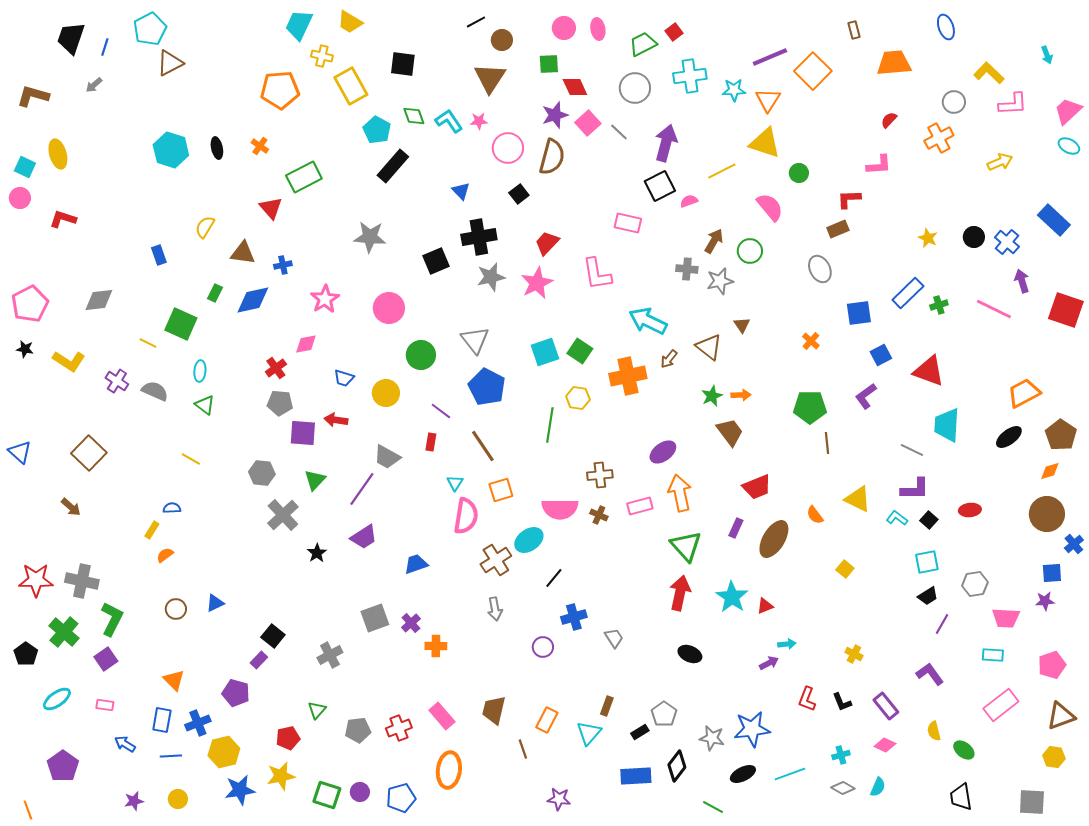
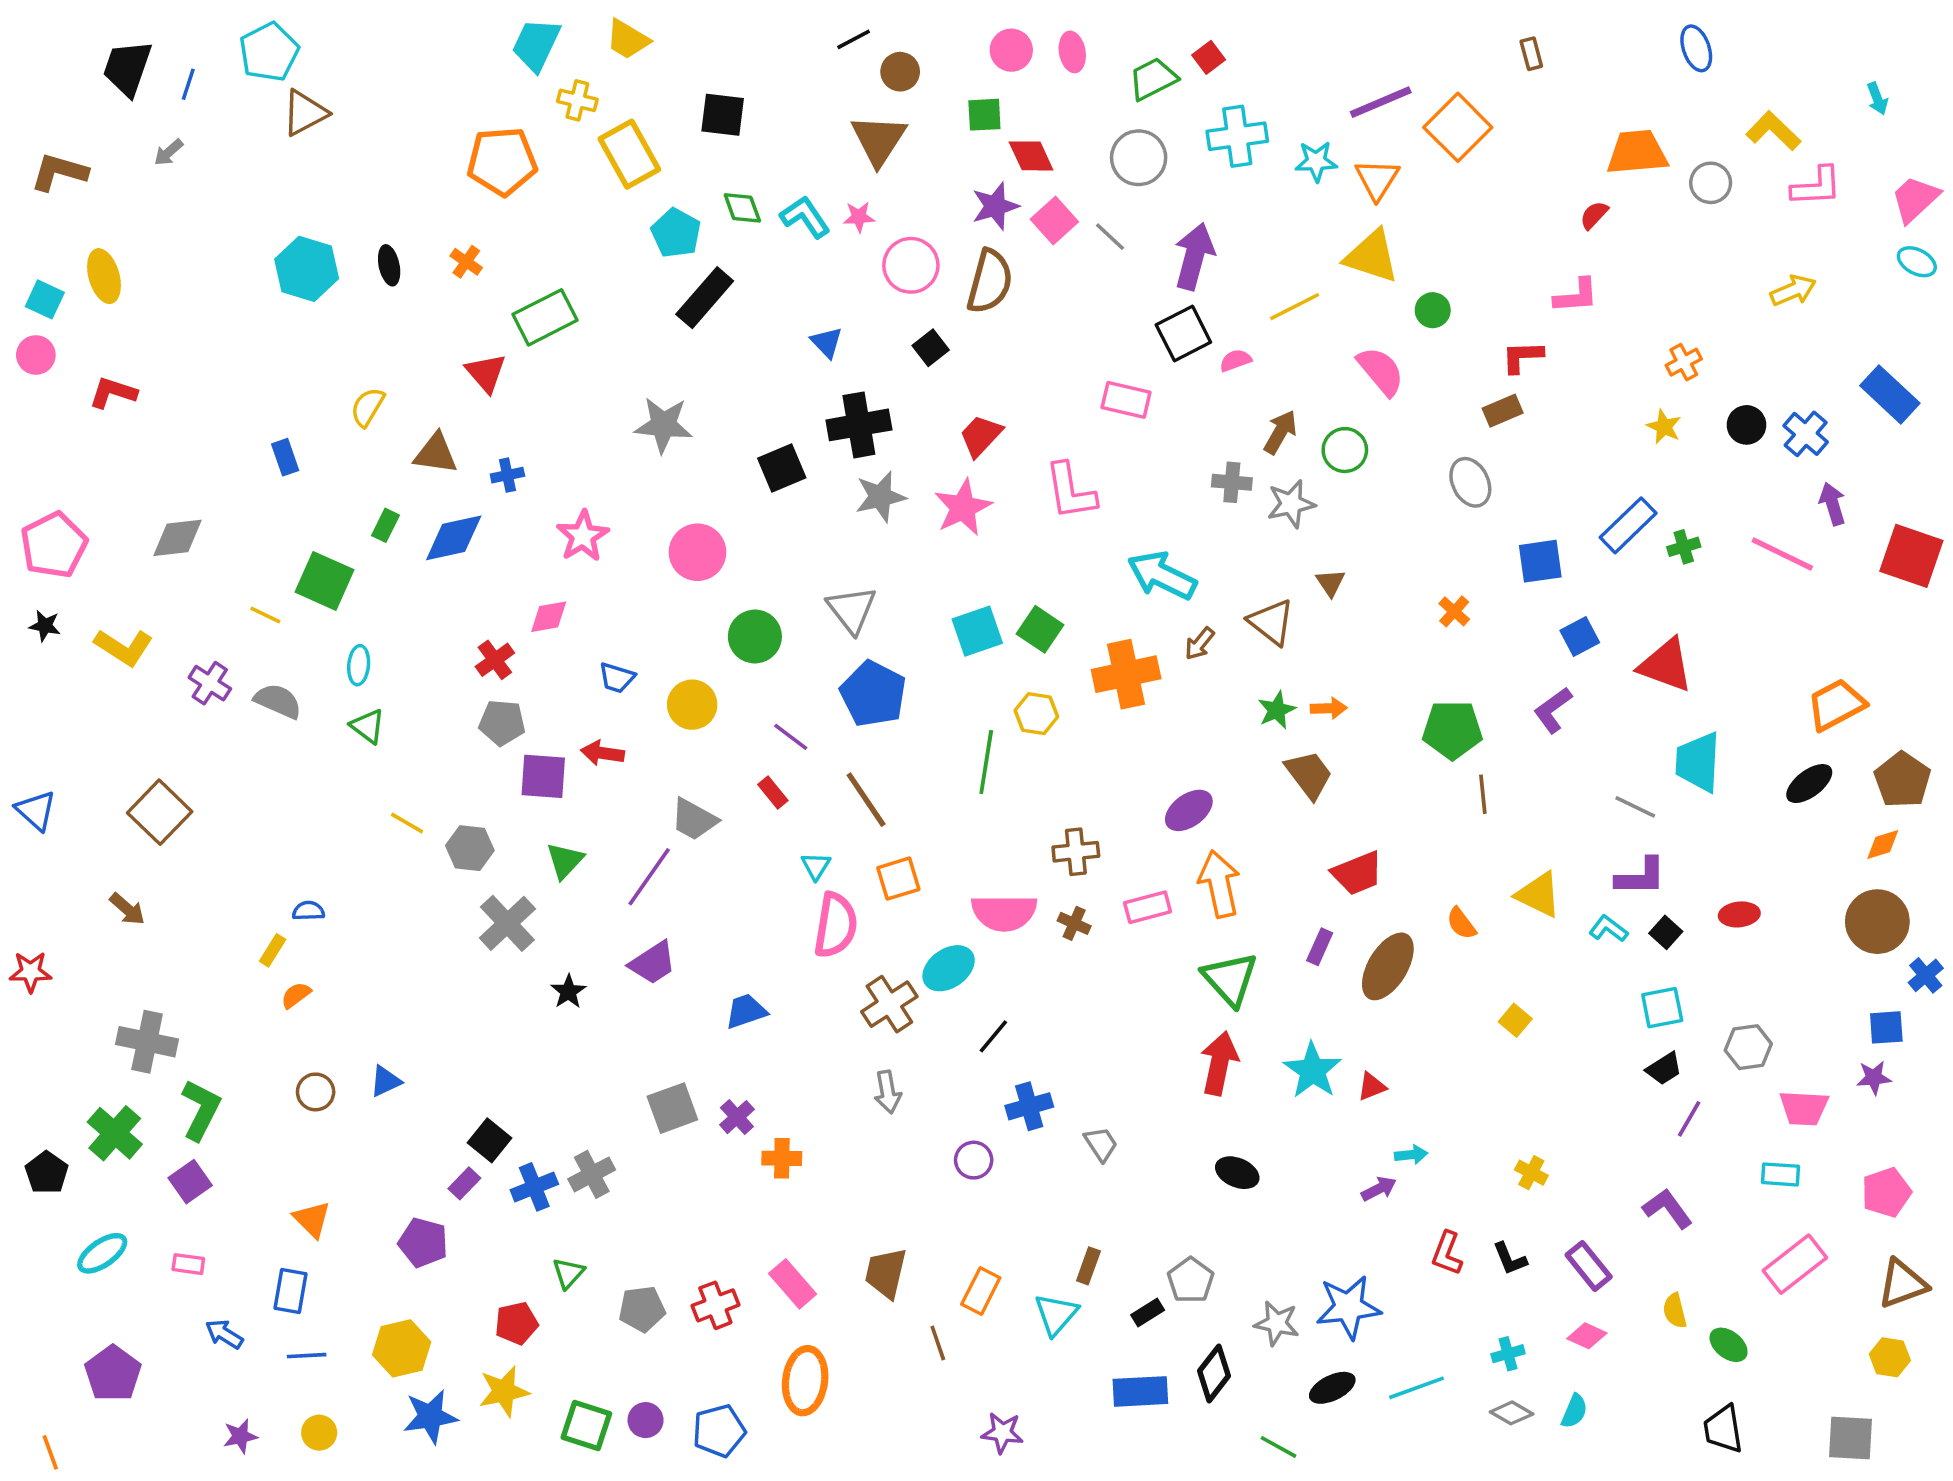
orange trapezoid: (894, 63) -> (1637, 152), moved
orange cross: (939, 138) -> (1684, 362), moved, size x0.7
red rectangle: (431, 442) -> (773, 792), turned -48
yellow line: (191, 459) -> (407, 823), moved
red star: (36, 580) -> (30, 972), moved, size x0.7
blue cross: (198, 723) -> (534, 1187), moved

